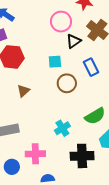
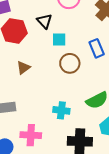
black triangle: (74, 41) -> (44, 21), moved, turned -42
cyan cross: (62, 128) -> (61, 110), turned 35

